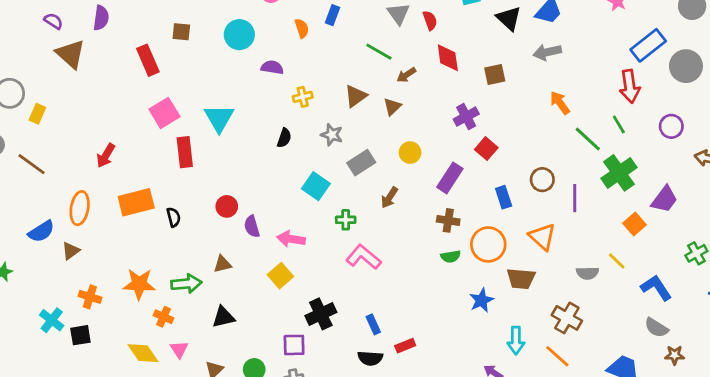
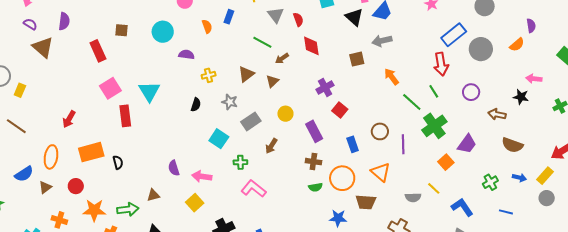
brown square: (495, 74) -> (357, 59), moved
purple rectangle: (450, 178) -> (314, 131), turned -60
red circle: (227, 206) -> (76, 186), moved
blue star: (481, 300) -> (338, 218), turned 30

